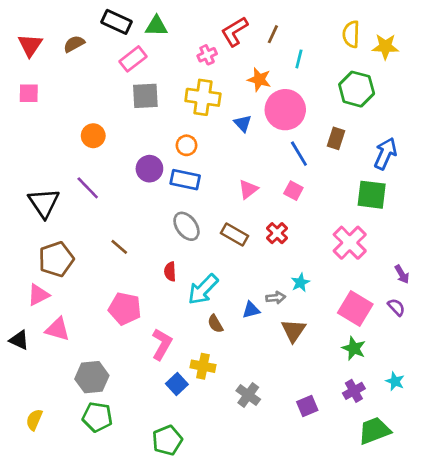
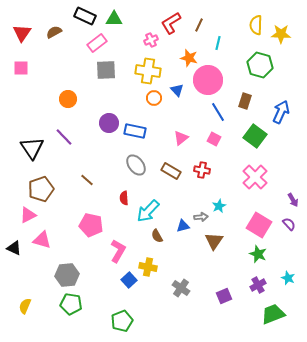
orange circle: (186, 145) -> (154, 98), moved
green square: (372, 195) -> (255, 136), moved, turned 30
red cross: (277, 233) -> (202, 170), turned -35

